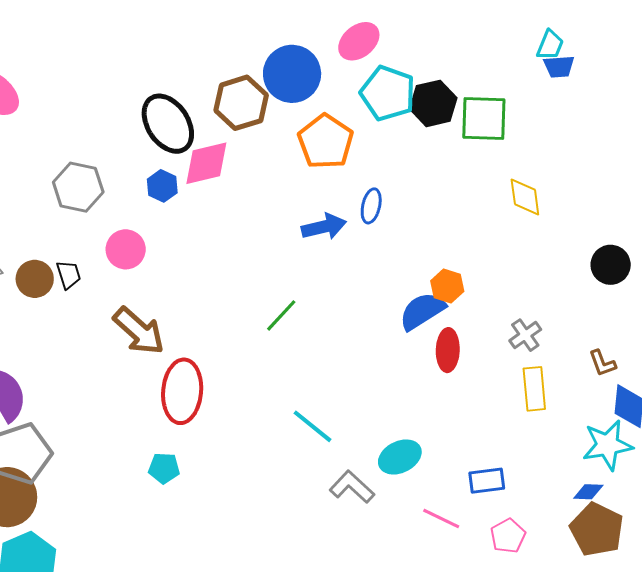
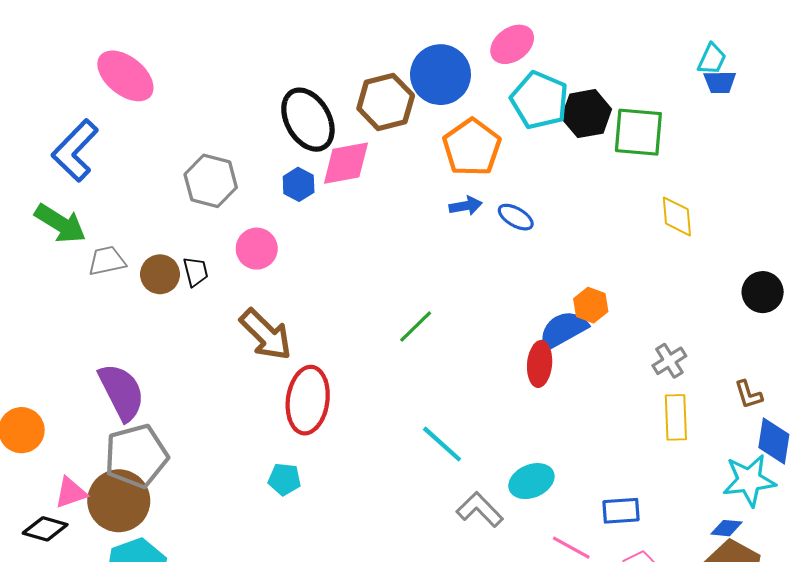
blue ellipse: (371, 206) -> (516, 217), turned -76
blue arrow: (324, 227) -> (466, 206), moved, size x0.7
red ellipse: (448, 350) -> (540, 364), moved

